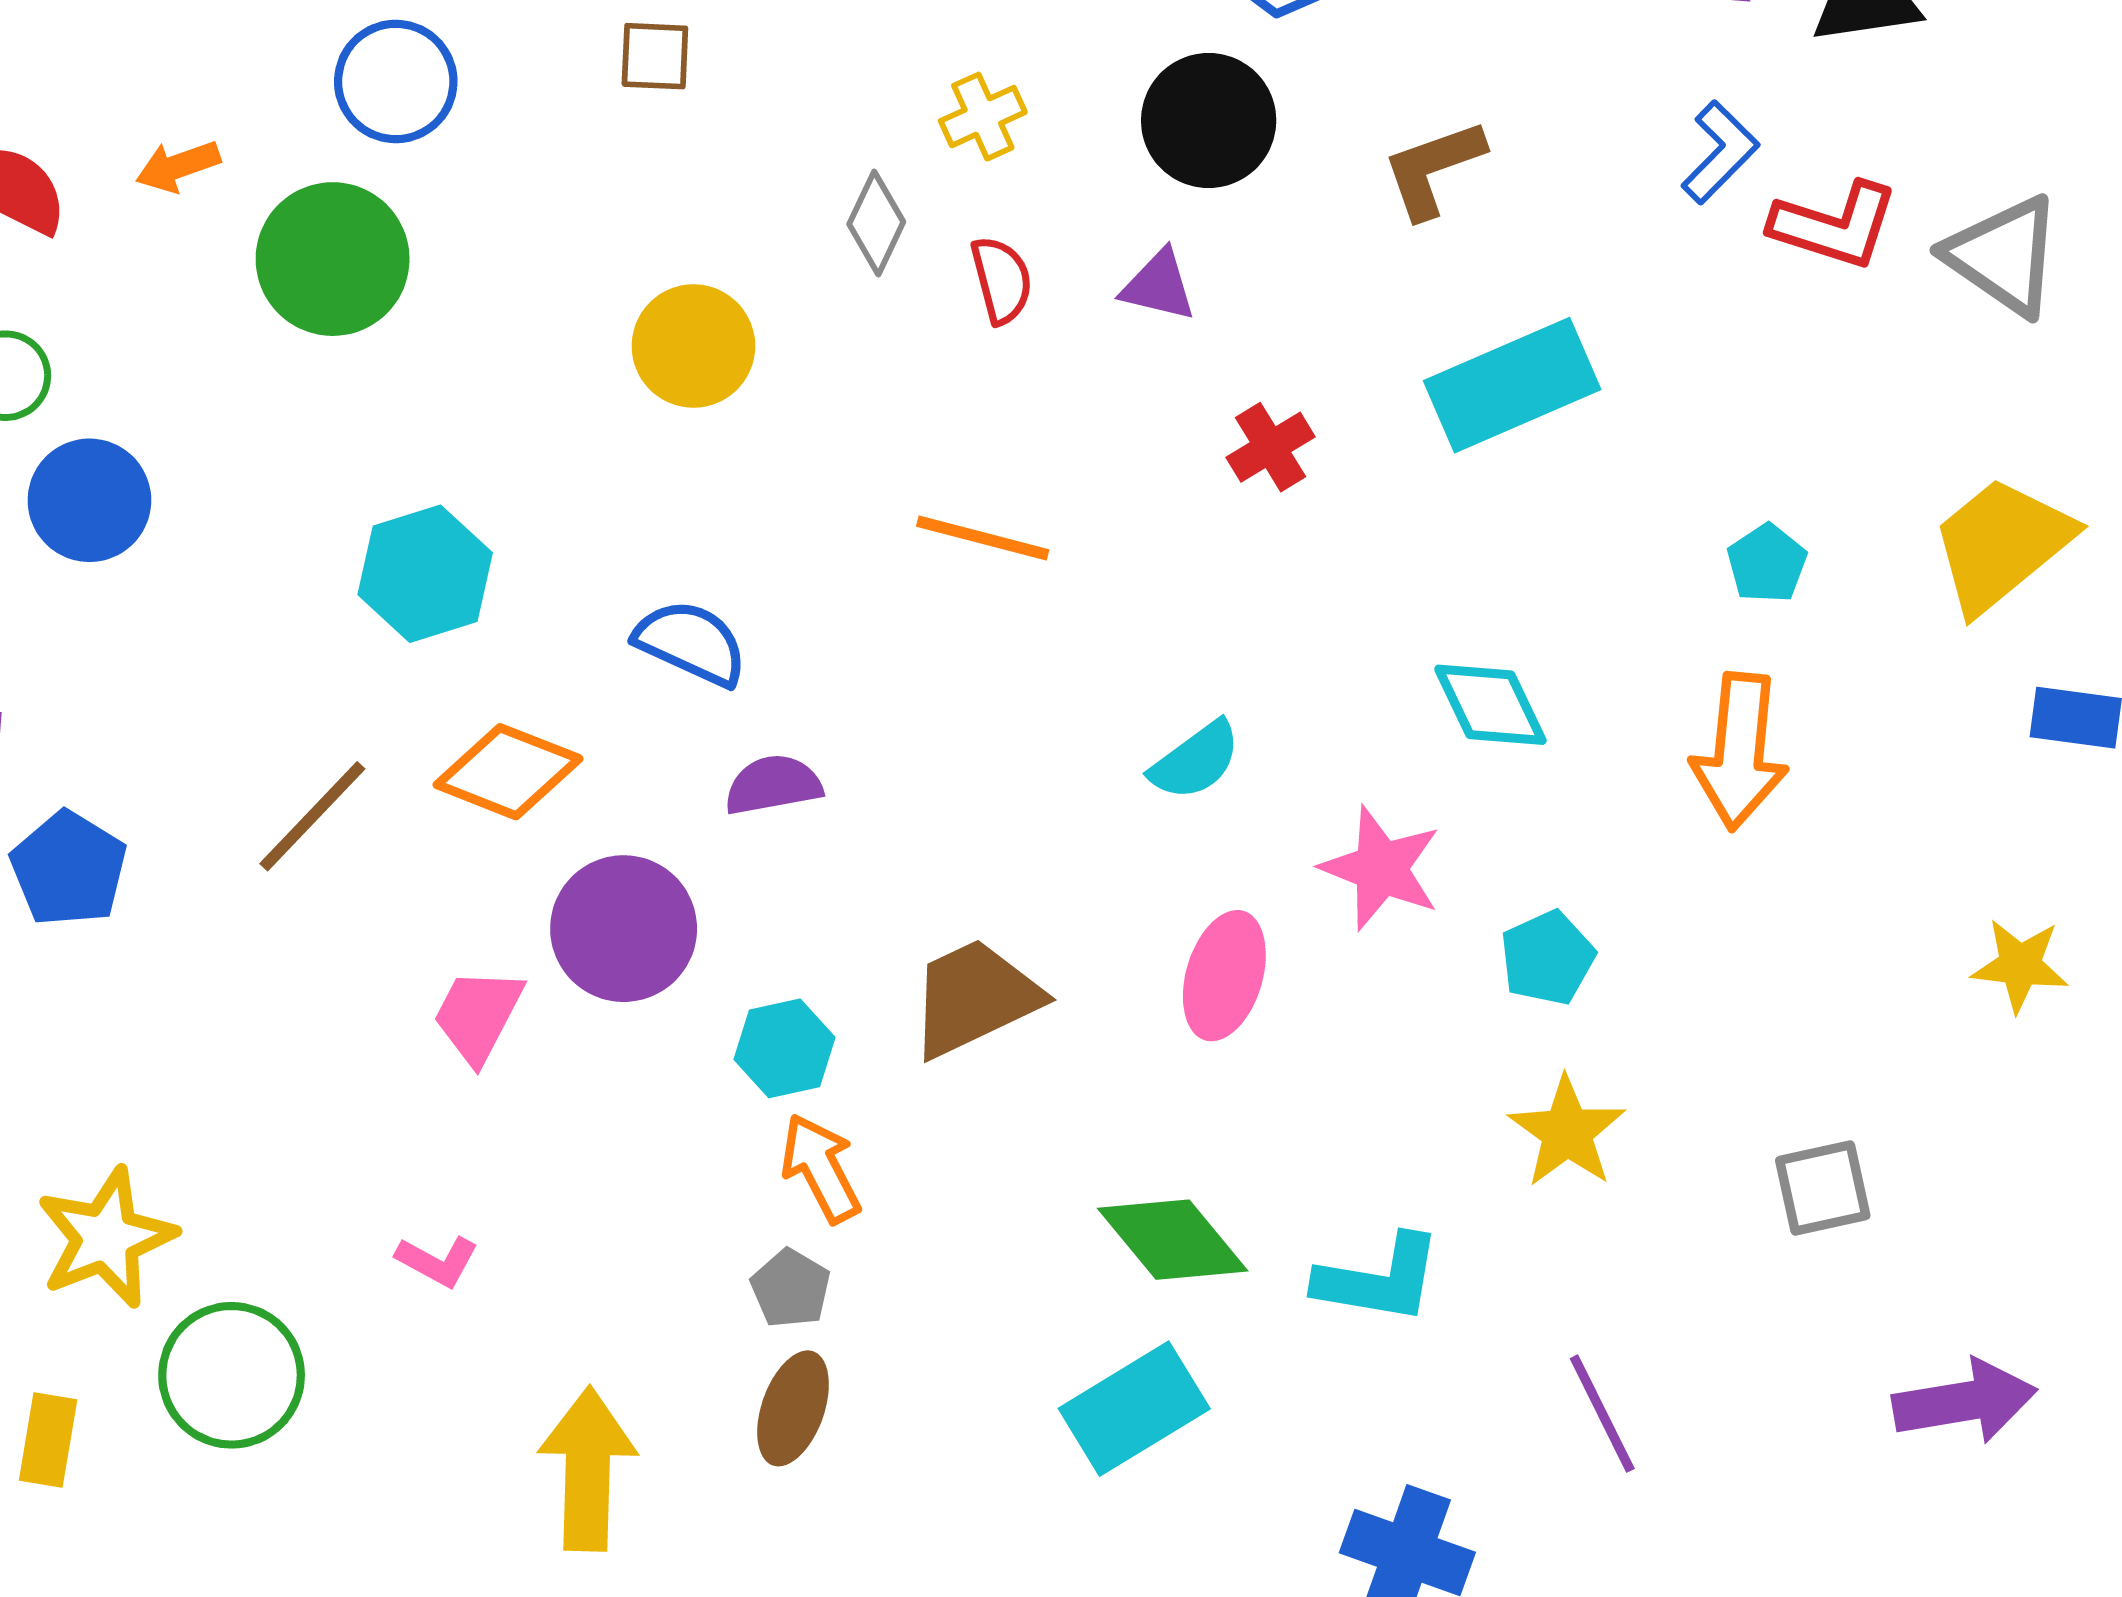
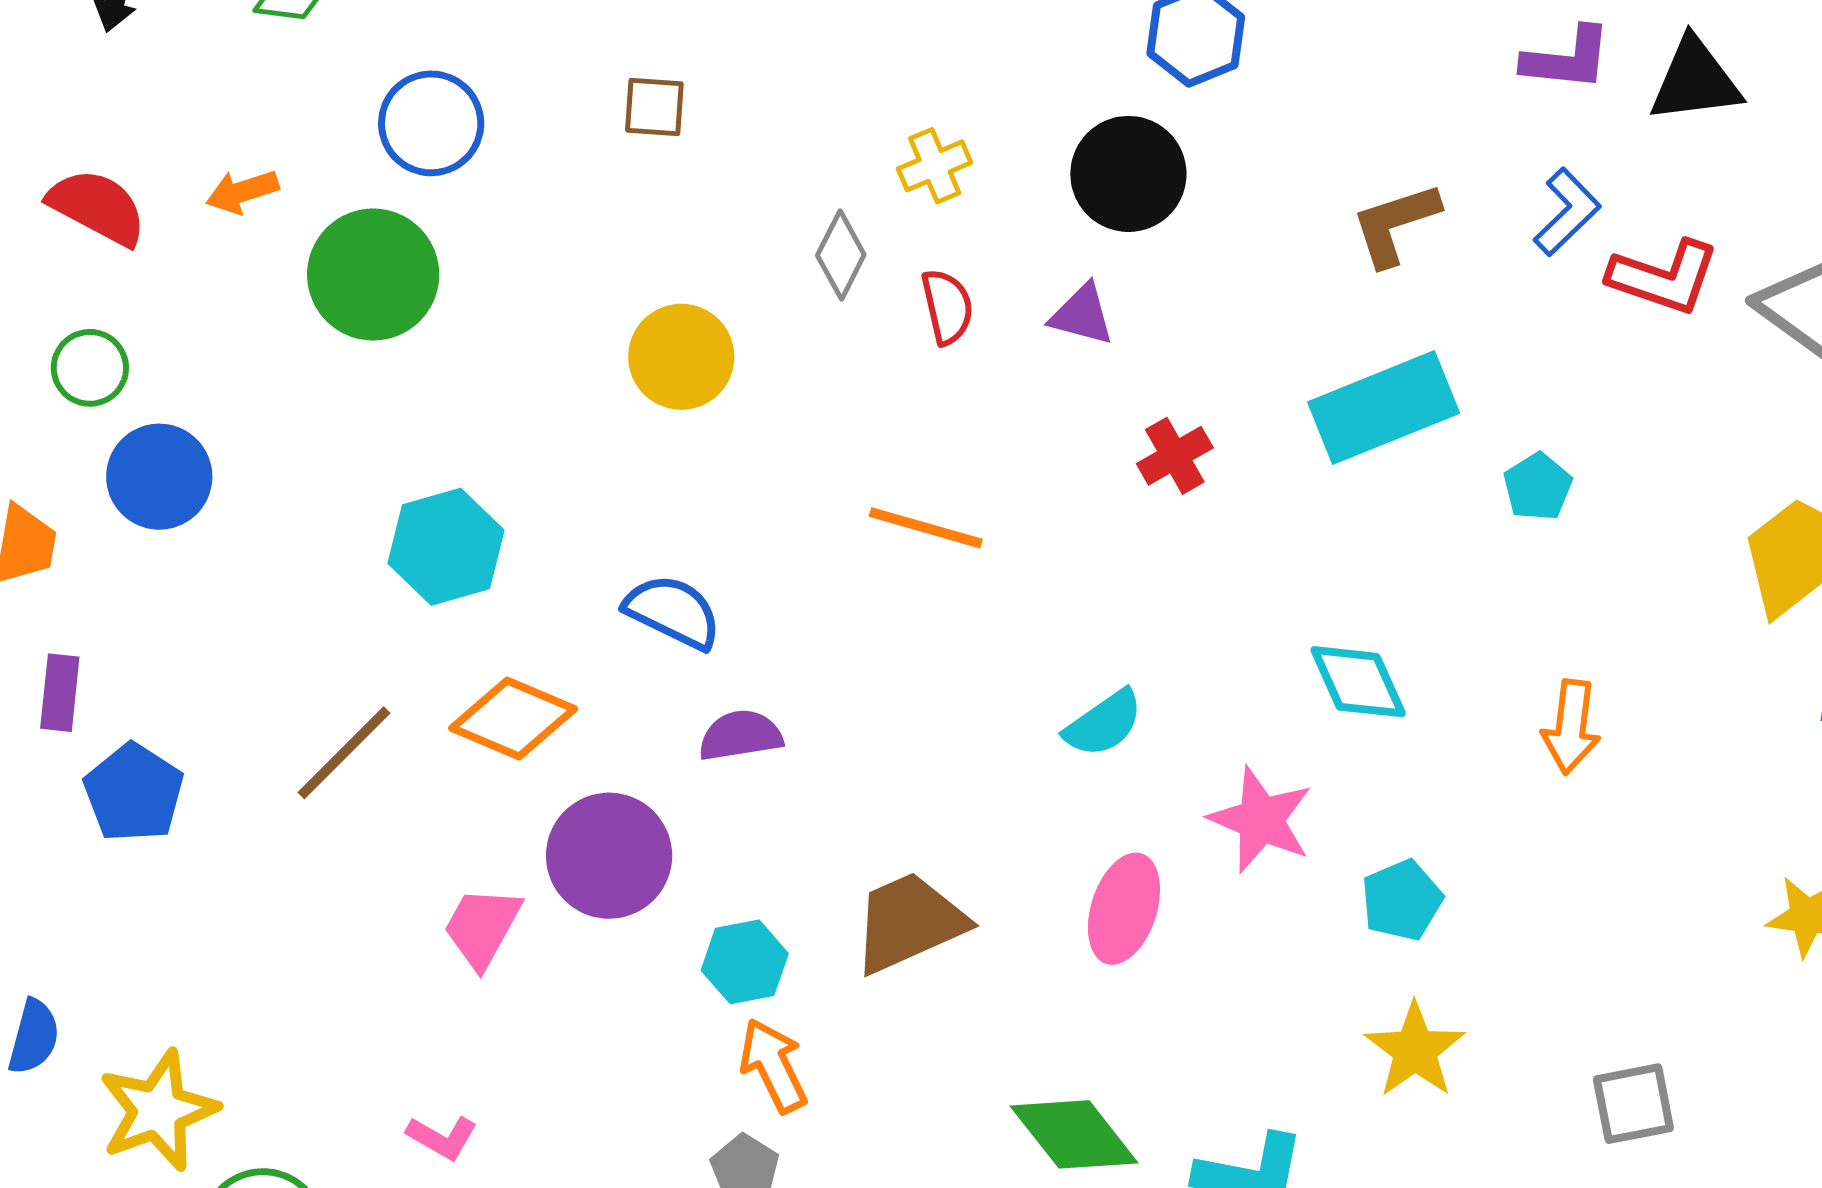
brown L-shape: (1433, 169) -> (1395, 224), moved
cyan pentagon: (1767, 563) -> (1538, 487), moved
orange arrow: (1739, 751) -> (1571, 727), size x0.7

